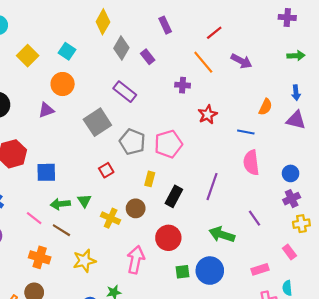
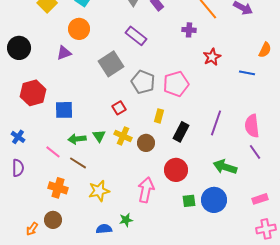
pink semicircle: (251, 163) -> (252, 126), moved
yellow cross: (111, 218) -> (123, 136), moved

